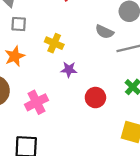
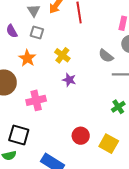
orange star: (15, 56) -> (27, 58), turned -30
red circle: (95, 98) -> (81, 136), moved

